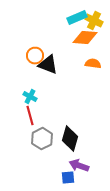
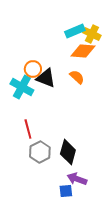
orange semicircle: (93, 64) -> (77, 77), moved, turned 35
cyan cross: (30, 97) -> (22, 87), moved, size x1.6

